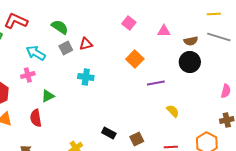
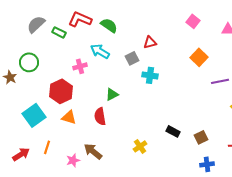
green semicircle: (60, 27) -> (109, 25), moved
gray square: (66, 48) -> (132, 58), moved
pink cross: (28, 75) -> (80, 66), moved

